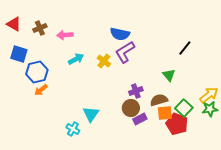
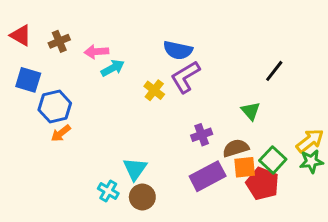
cyan arrow: (76, 59) -> (113, 68), moved
brown circle: (131, 108) -> (142, 197), moved
purple rectangle: (140, 119) -> (208, 176), size x1.6

